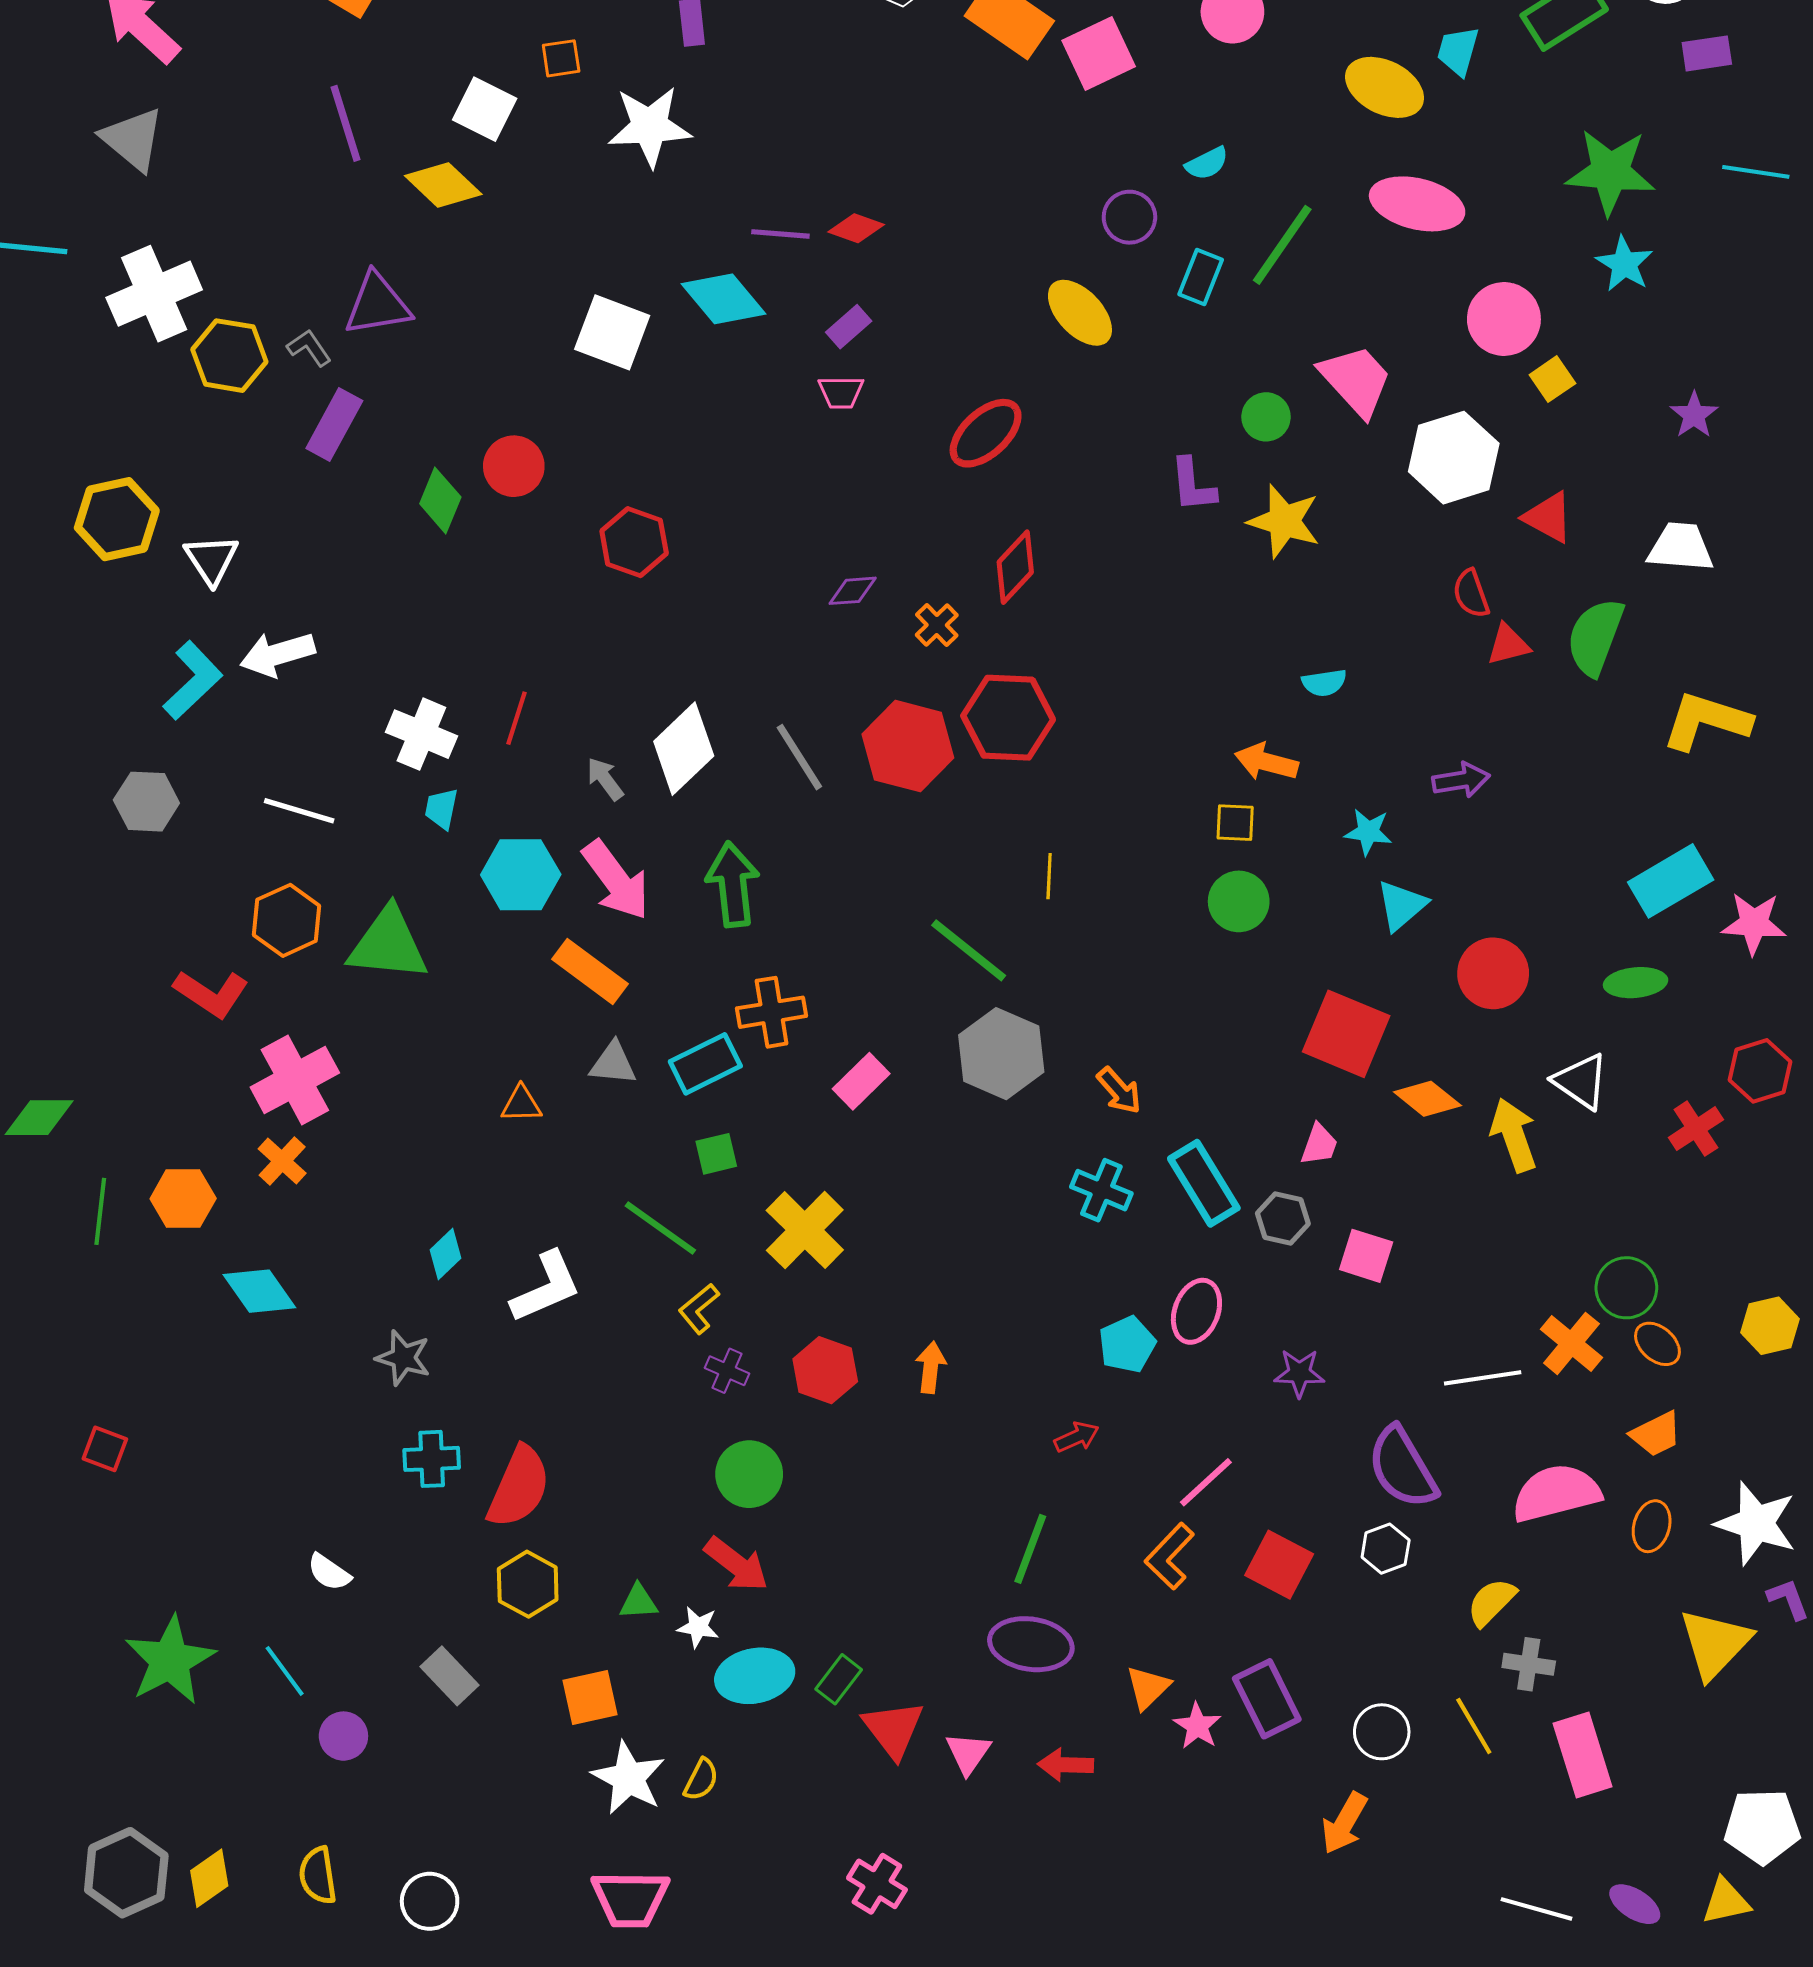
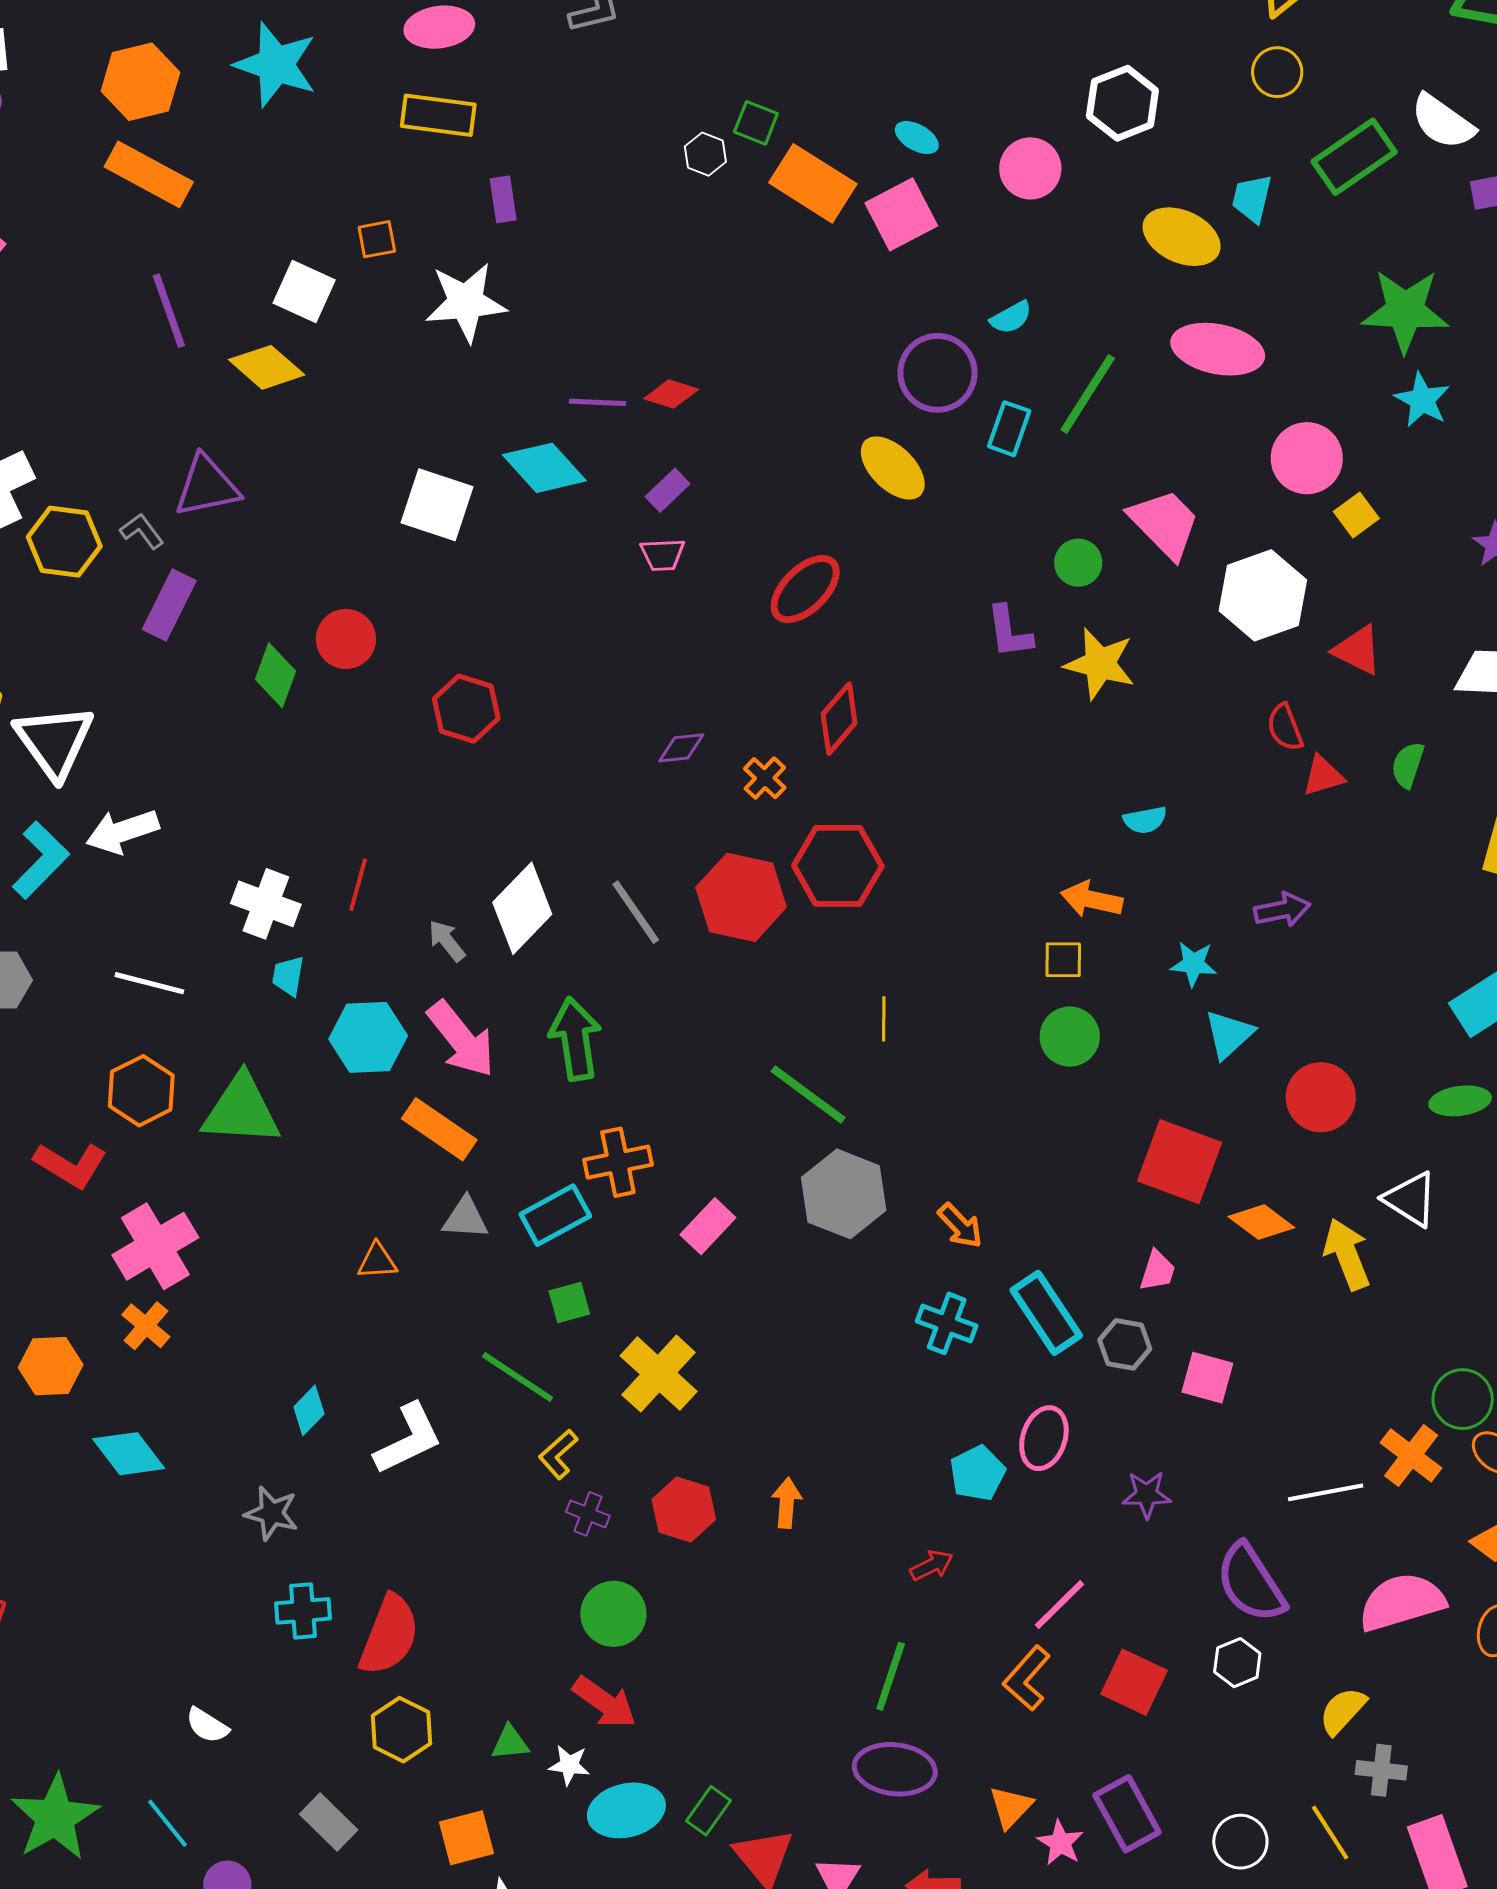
purple circle: (1129, 217) -> (937, 373), size x1.5
white triangle: (211, 559) -> (54, 741), size x1.5
green semicircle: (1595, 637) -> (1408, 765), size x0.6

